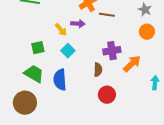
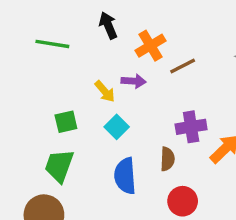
brown line: (107, 15) -> (183, 66), turned -35
green trapezoid: (34, 74) -> (59, 166), turned -100
blue semicircle: (60, 80) -> (125, 176), moved

